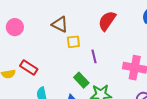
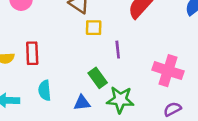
red rectangle: (29, 68) -> (32, 53), turned 48

